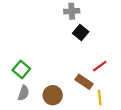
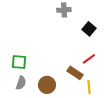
black square: (81, 32) -> (89, 29), moved
green square: (21, 69) -> (19, 62), turned -35

